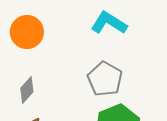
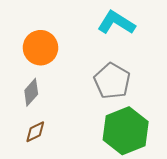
orange circle: (27, 32) -> (40, 48), moved

